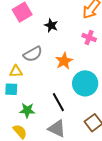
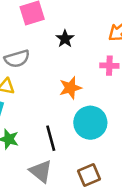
pink cross: (89, 38) -> (109, 66), turned -32
gray semicircle: (33, 54) -> (17, 59), moved

